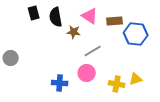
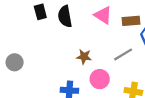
brown star: (74, 32) -> (84, 57), moved
gray line: (93, 51) -> (123, 54), moved

